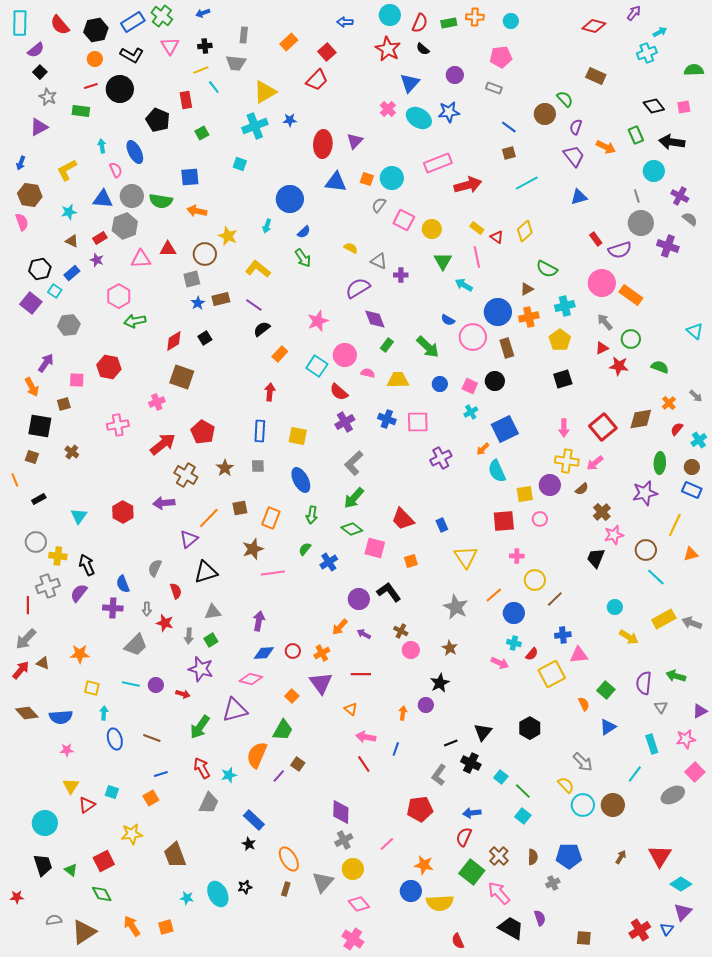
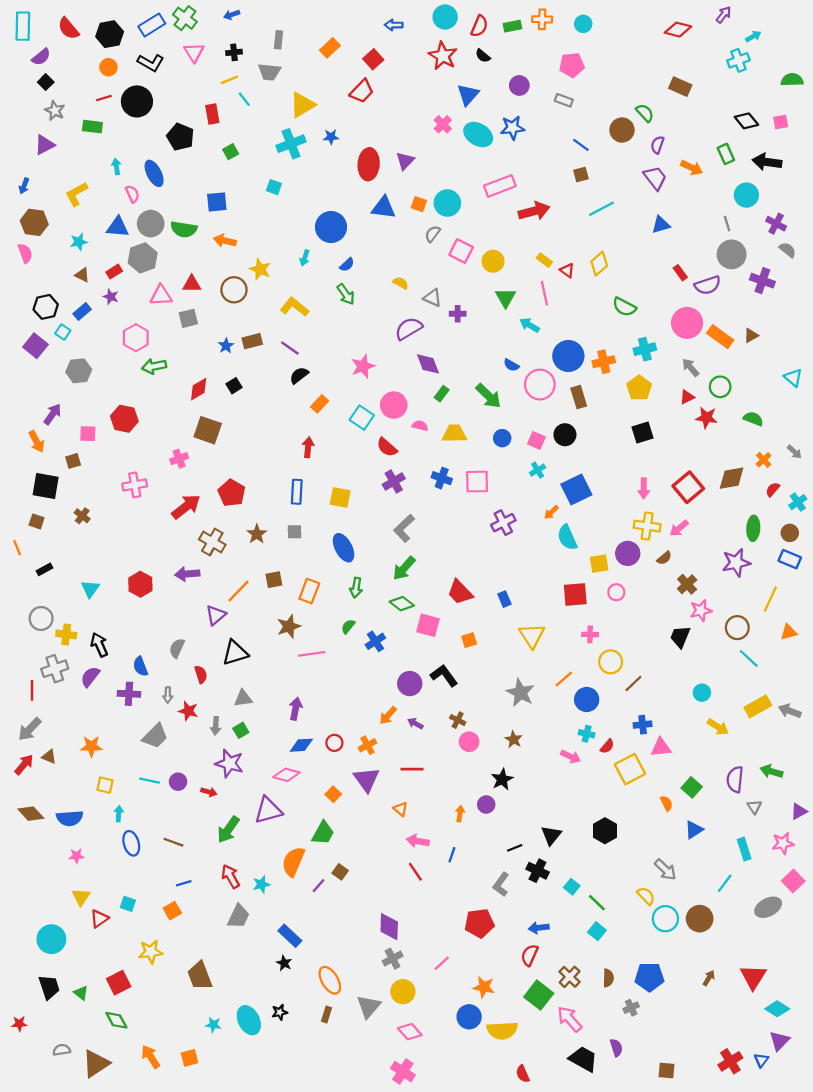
gray square: (192, 279) -> (188, 318), moved
brown triangle: (527, 289) -> (751, 335), moved

